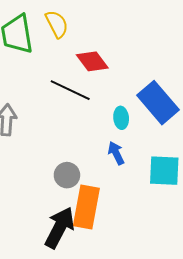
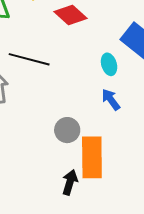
black line: (70, 90) -> (29, 59), moved
black arrow: (60, 228) -> (70, 182), size x0.6

